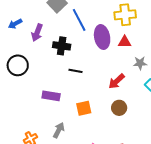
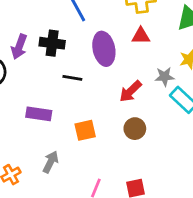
purple arrow: (37, 33) -> (19, 47), moved
purple ellipse: (102, 37) -> (104, 49), moved
gray star: (140, 63) -> (165, 77), moved

